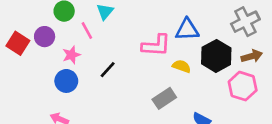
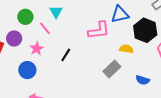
yellow semicircle: (182, 66) -> (126, 49), moved
blue circle: (66, 81) -> (27, 70), moved

